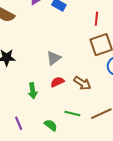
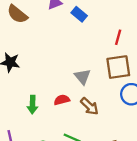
gray triangle: (54, 58) -> (82, 77), moved, turned -42

